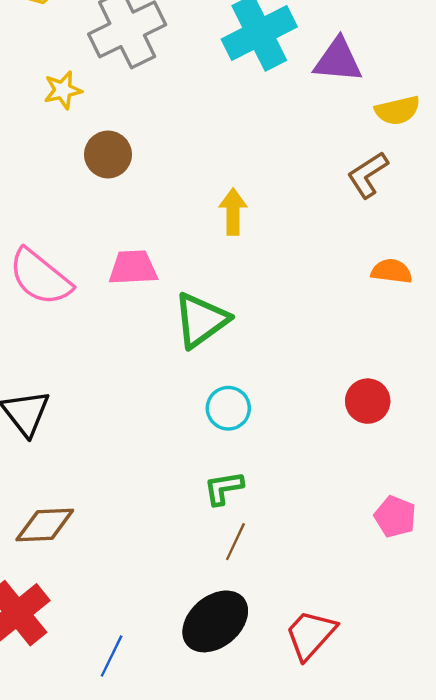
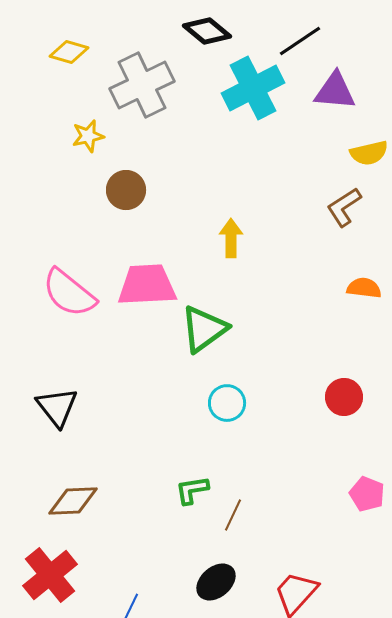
purple triangle: (338, 60) -> (335, 91), moved
pink trapezoid: (133, 268) -> (147, 285), size x1.4
green L-shape: (224, 488) -> (192, 490), moved
black ellipse: (215, 621) -> (216, 582), size x0.7

